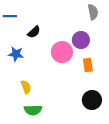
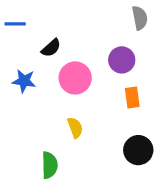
pink circle: (62, 52) -> (75, 78), moved
yellow semicircle: (26, 87) -> (75, 128), moved
green semicircle: (33, 110) -> (50, 165), turned -90

